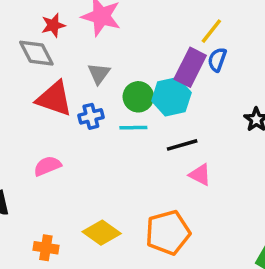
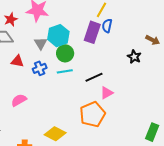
cyan hexagon: (171, 97) -> (58, 36), moved
red triangle: (54, 99) -> (17, 61), size x0.6
pink triangle: (200, 175) -> (107, 93), turned -48
orange pentagon: (168, 232) -> (92, 114), moved

